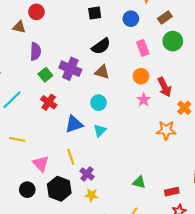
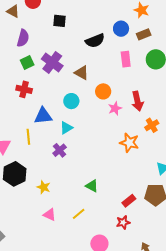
black square: (95, 13) -> (59, 21), moved
brown rectangle: (165, 17) -> (144, 34), moved
black semicircle: (101, 46) -> (95, 41), moved
orange circle: (141, 76) -> (103, 91), moved
red cross: (49, 102) -> (24, 89), turned -35
yellow line: (71, 157) -> (28, 137), moved
purple cross: (87, 174) -> (60, 150), moved
red rectangle: (172, 192) -> (129, 201), moved, turned -40

